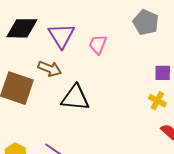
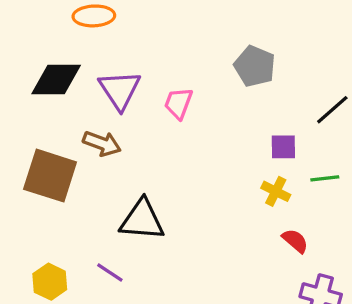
black triangle: (75, 98) -> (142, 220), moved

